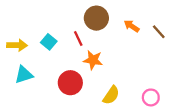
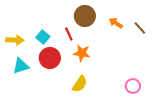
red circle: (70, 83) -> (50, 58), moved
yellow semicircle: (111, 95) -> (80, 84), moved

